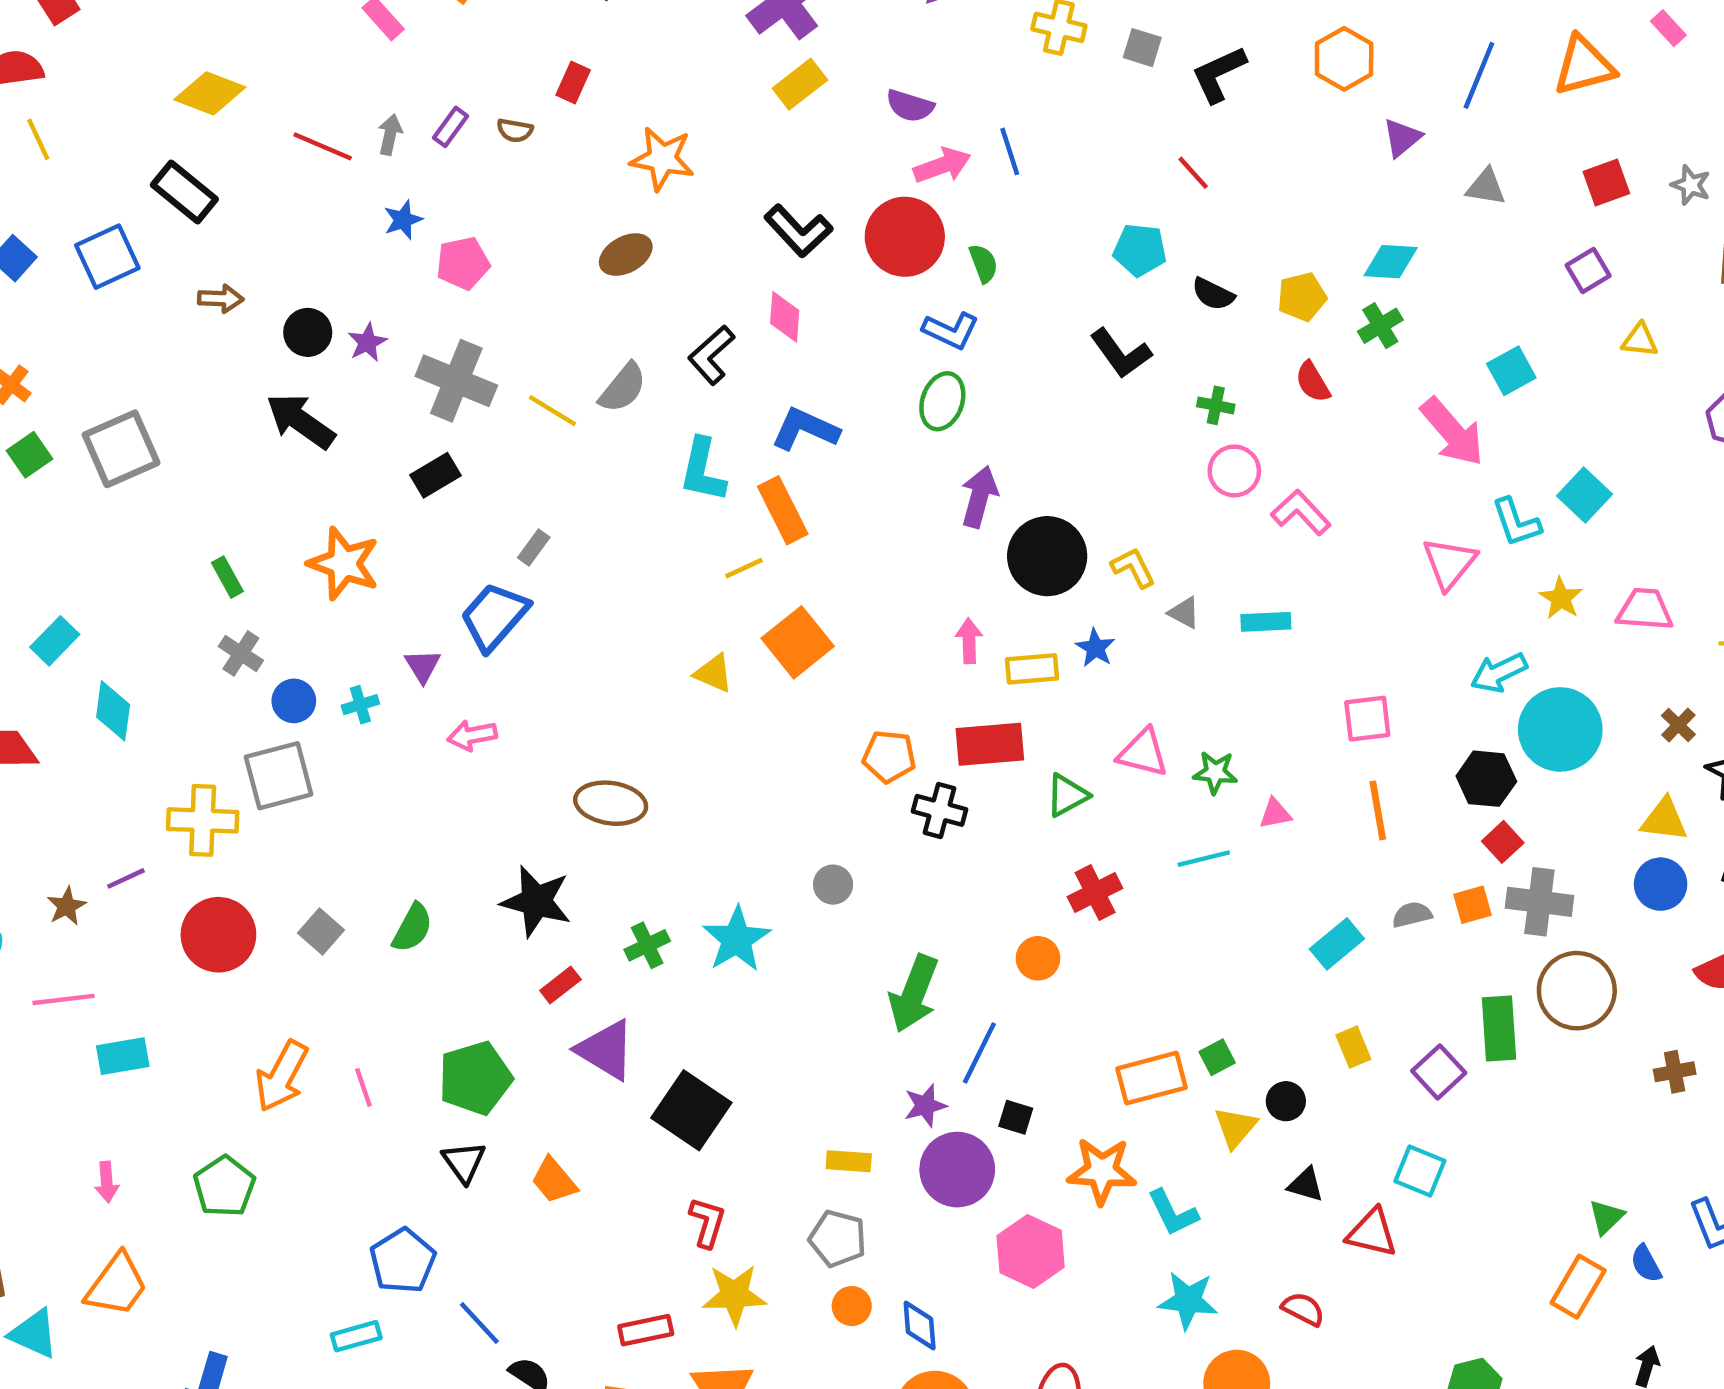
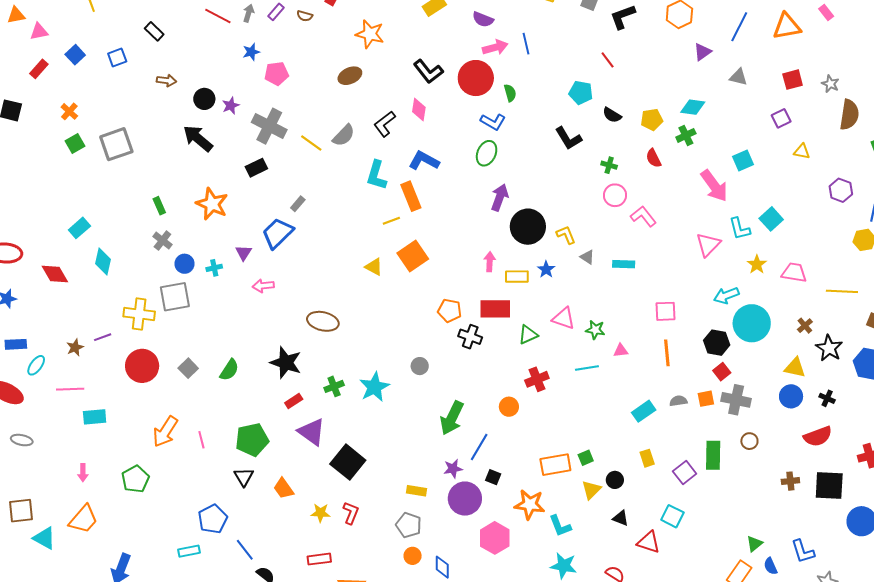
black rectangle: (184, 192) -> (154, 31), size x0.7
blue square: (107, 257) -> (117, 58), size x0.7
brown circle: (1577, 991) -> (749, 441), size x0.5
yellow star: (734, 1295) -> (321, 513), moved, size x0.7

